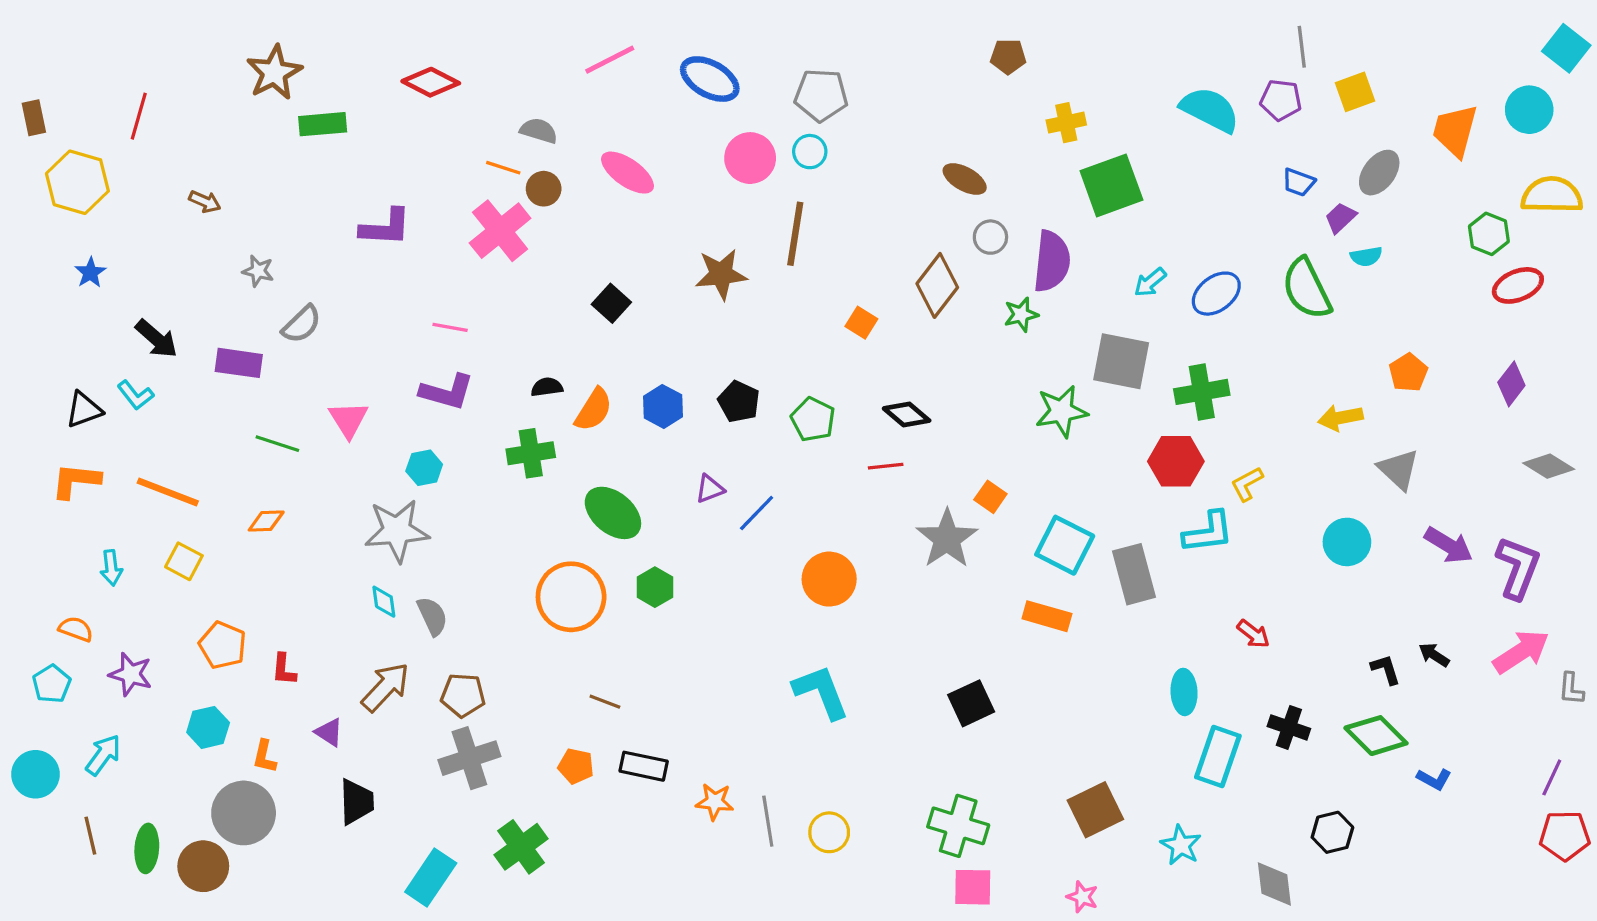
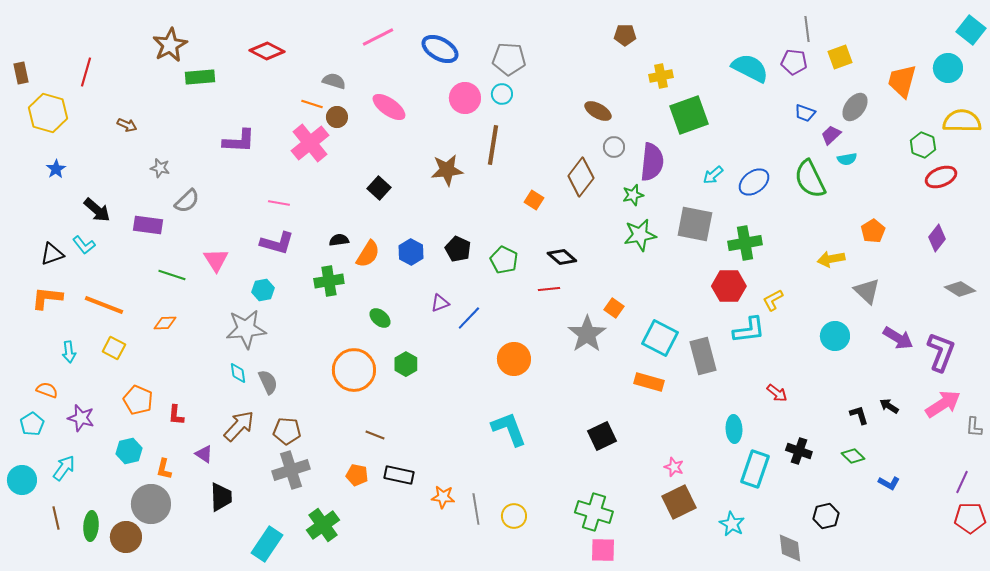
green star: (1061, 411) -> (640, 235), moved
green ellipse: (613, 513) -> (380, 318), size x0.6
green diamond: (1376, 736) -> (853, 456), size x0.6
pink star: (1082, 897) -> (674, 467), moved

